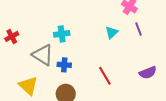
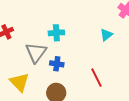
gray triangle: (43, 55) -> (36, 52), turned 30

